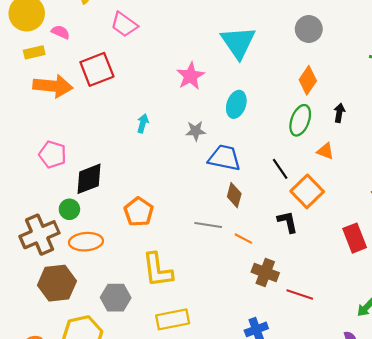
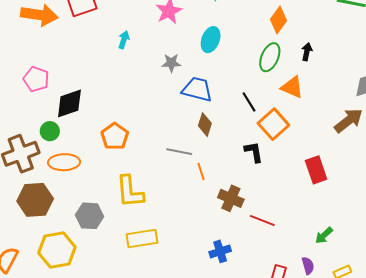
cyan arrow: (143, 123) -> (124, 40), moved
orange triangle: (325, 151) -> (292, 87), size x1.4
orange line: (243, 239) -> (201, 171), moved, turned 42

